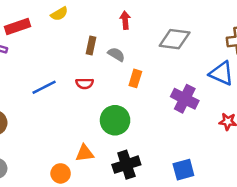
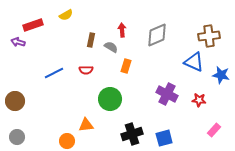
red arrow: (125, 20) -> (122, 30), moved
gray diamond: (175, 39) -> (157, 35), turned -30
purple cross: (185, 99) -> (167, 94), moved
black cross: (126, 165) -> (132, 134), moved

